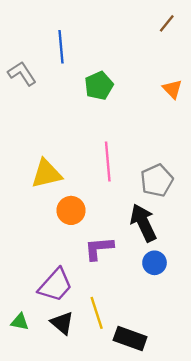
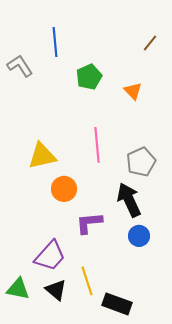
brown line: (167, 23) -> (150, 43), moved
orange triangle: (172, 89) -> (133, 91), moved
green triangle: (20, 322) -> (18, 289), size x1.4

